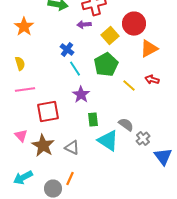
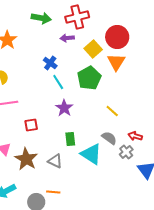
orange triangle: (149, 49) -> (116, 62), moved, turned -30
red arrow: (152, 80) -> (135, 136), moved
yellow line: (129, 86) -> (112, 111), moved
red square: (48, 112) -> (31, 125), size x0.6
green rectangle: (93, 120) -> (70, 139), moved
orange line: (70, 179) -> (53, 192), turned 72

